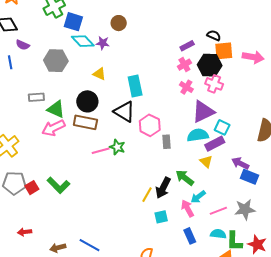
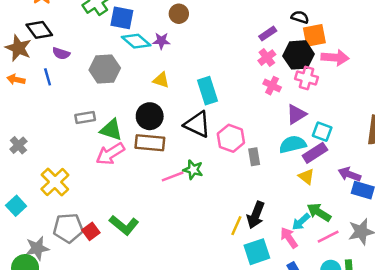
pink arrow: (253, 57) -> (335, 58), moved
purple triangle: (203, 112) -> (296, 114), size x0.7
green arrow: (185, 178) -> (319, 212), moved
cyan square: (161, 217) -> (257, 252), size x1.5

